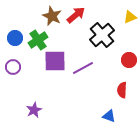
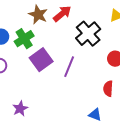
purple square: (55, 61) -> (41, 60), turned -35
purple line: (83, 68) -> (69, 67), turned -40

